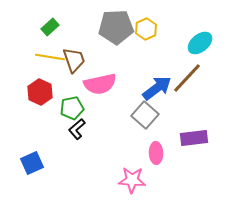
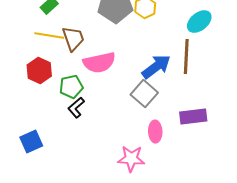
brown line: (187, 78) -> (186, 57), turned -40

